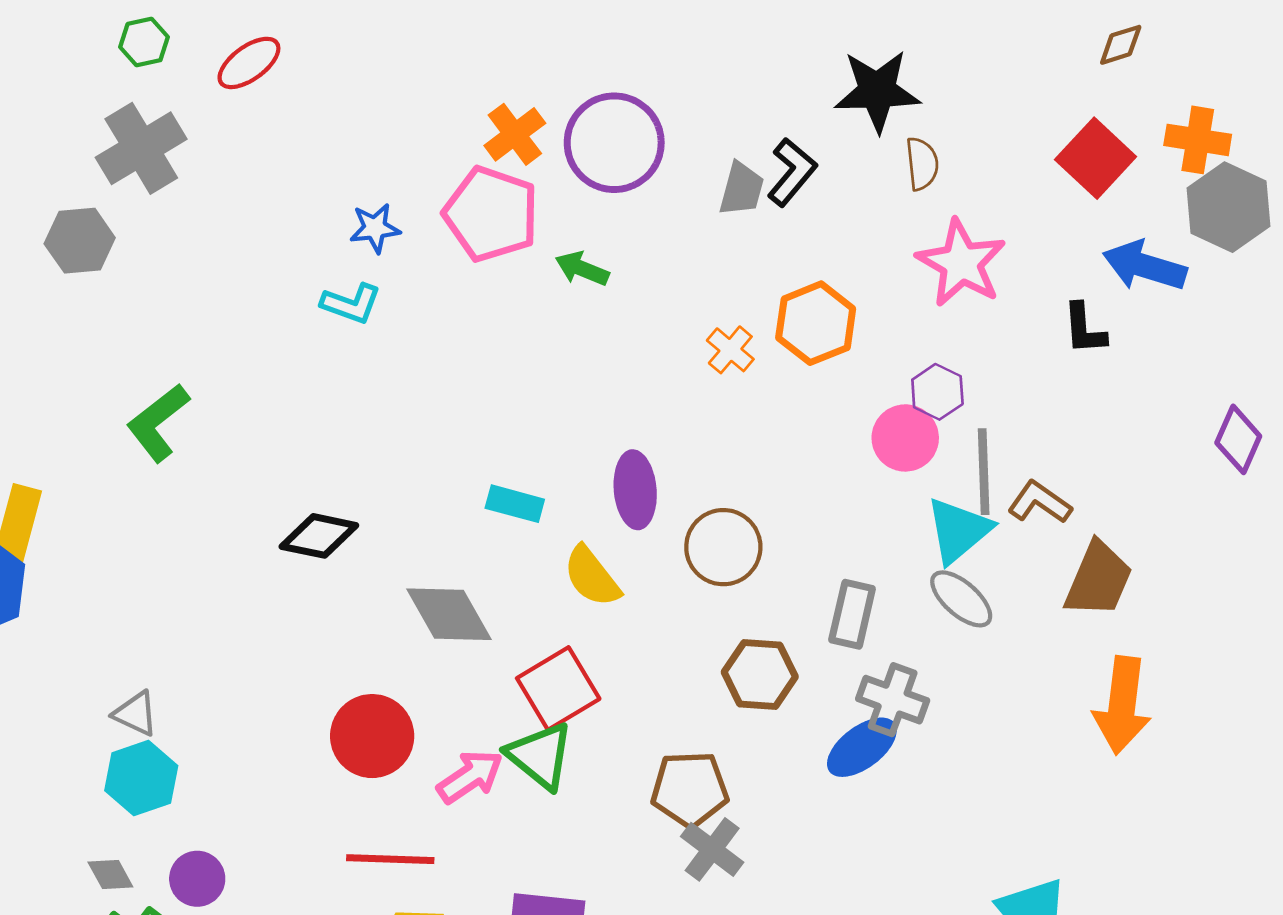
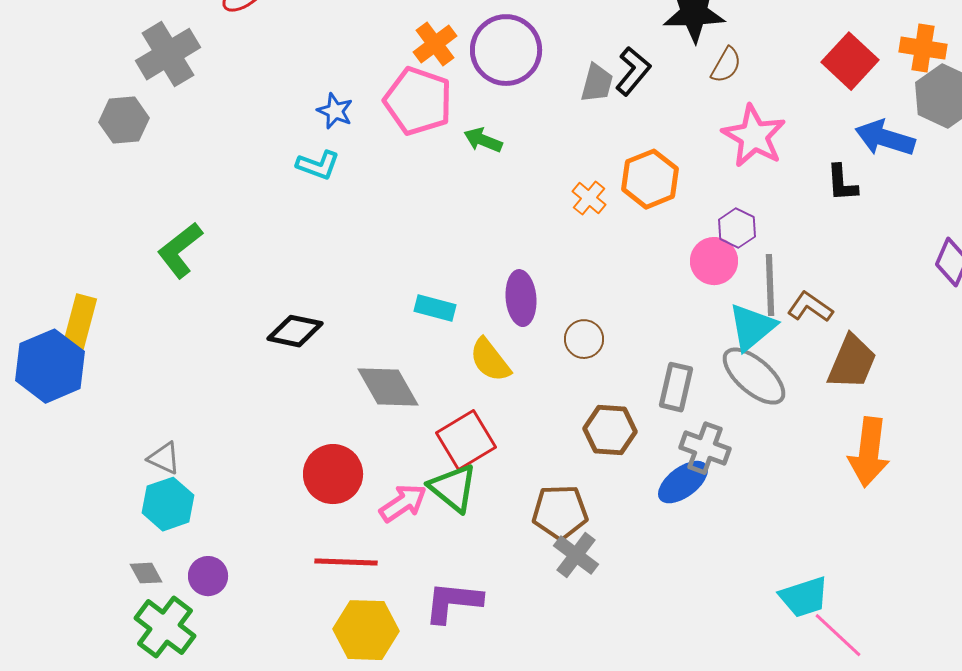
brown semicircle: (922, 164) -> (726, 65), turned 36
blue star: (375, 228) -> (335, 111), turned 30
brown circle: (723, 547) -> (584, 339), size x0.7
gray ellipse: (961, 599) -> (754, 376), size x1.4

